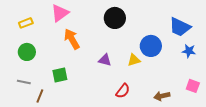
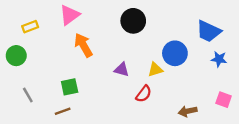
green circle: (27, 52) -> (16, 56), moved
gray line: (24, 82) -> (28, 95), turned 48
red semicircle: (123, 91) -> (144, 94), moved
brown line: (40, 96) -> (63, 111), moved, turned 48

